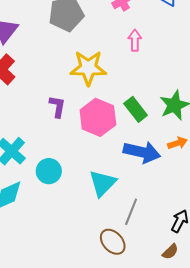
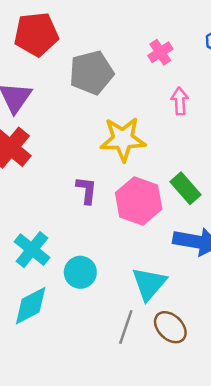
gray line: (131, 212) -> (126, 327), moved
brown ellipse: (113, 242) -> (170, 327), moved

